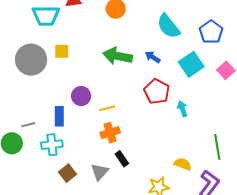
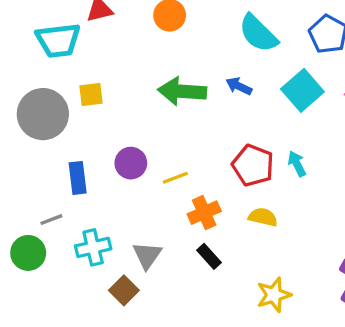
red pentagon: (157, 91) -> (253, 165), moved
blue rectangle: (59, 116) -> (78, 178), moved
orange cross: (110, 133) -> (204, 213), moved
yellow semicircle: (183, 164) -> (263, 217), moved
gray triangle: (100, 172) -> (147, 255), moved

